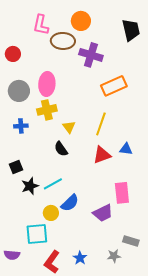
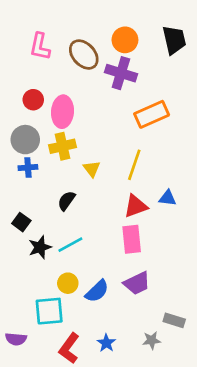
orange circle: (81, 21) -> (125, 40), moved
pink L-shape: (41, 25) -> (40, 47), moved
brown ellipse: (63, 41) -> (84, 55), turned 45
red circle: (13, 54) -> (33, 100), moved
gray circle: (19, 91) -> (25, 140), moved
black semicircle: (61, 149) -> (66, 201), moved, turned 70
black square: (16, 167) -> (21, 222), turned -32
pink rectangle: (122, 193) -> (132, 239), moved
blue semicircle: (70, 203) -> (97, 291), moved

